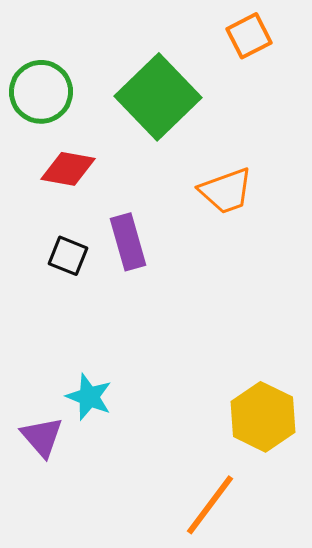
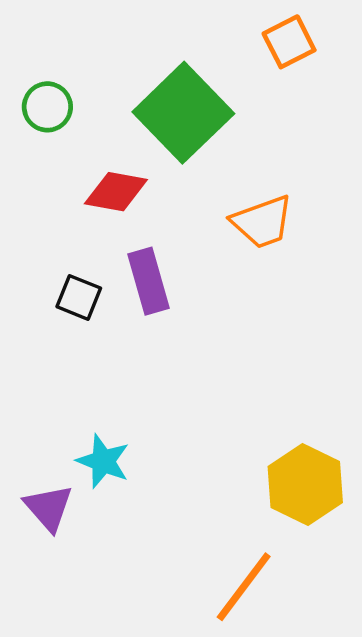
green circle: (41, 92) -> (47, 107), size x0.7
red diamond: (68, 169) -> (116, 192), moved

